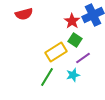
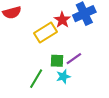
green square: (75, 40) -> (57, 61), moved, turned -32
yellow rectangle: (56, 52) -> (45, 32), moved

